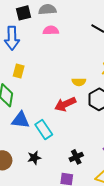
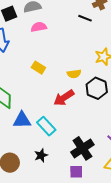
yellow rectangle: (19, 71) -> (38, 68), moved, turned -64
black cross: (76, 157) -> (82, 148), size x1.6

